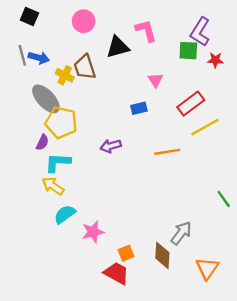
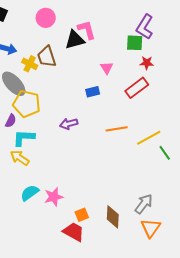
pink L-shape: (146, 31) -> (87, 30), moved
red star: (215, 60) -> (147, 63), moved
yellow line: (205, 127) -> (149, 138), moved
green line: (224, 199) -> (165, 153), moved
cyan semicircle: (65, 214) -> (30, 193), moved
gray arrow: (181, 233) -> (144, 204), moved

